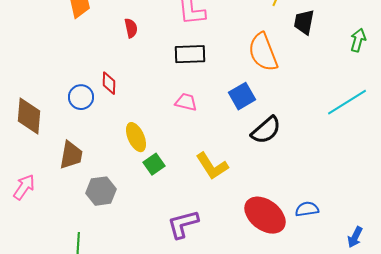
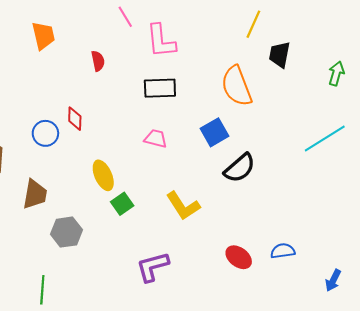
red ellipse: (265, 215) -> (239, 257), size x0.6

